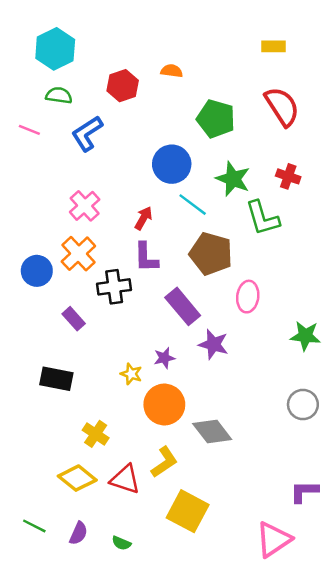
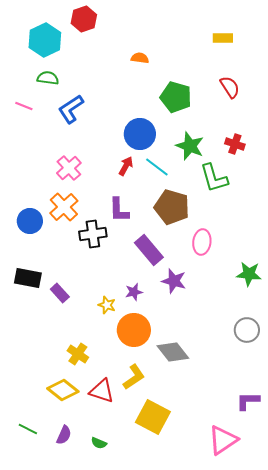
red hexagon: (123, 86) -> (84, 19), moved
red semicircle: (282, 106) -> (230, 87), size x0.7
red arrow: (143, 218) -> (126, 166), moved
purple rectangle: (74, 319) -> (60, 293), moved
black rectangle: (56, 379) -> (28, 278), moved

